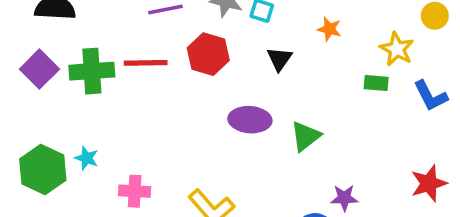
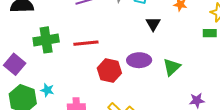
red hexagon: (208, 54) -> (109, 71), moved
red line: (146, 63) -> (86, 43), moved
purple square: (39, 69) -> (15, 64), moved

